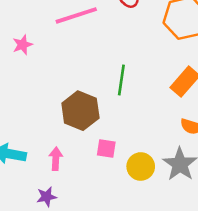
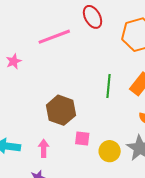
green line: (121, 80) -> (108, 86), moved

